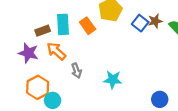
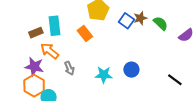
orange rectangle: (88, 26) -> (85, 33), moved
purple star: (28, 53) -> (34, 67), moved
blue circle: (160, 99) -> (131, 70), moved

